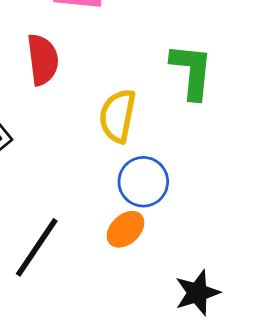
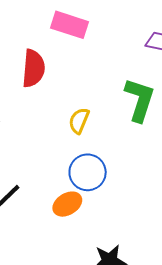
yellow semicircle: (118, 116) -> (79, 121), size x0.7

